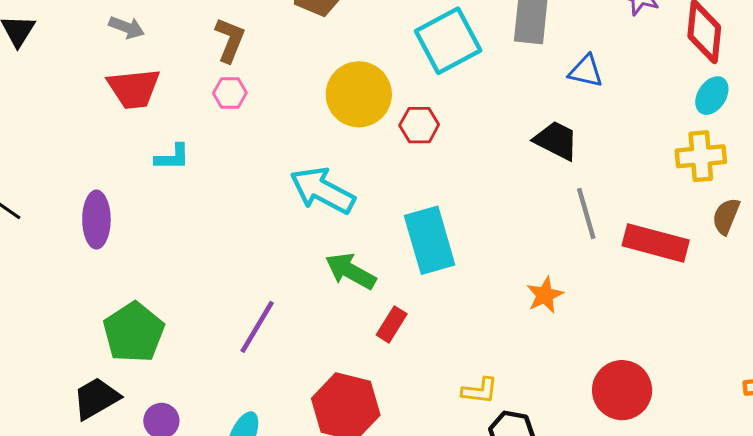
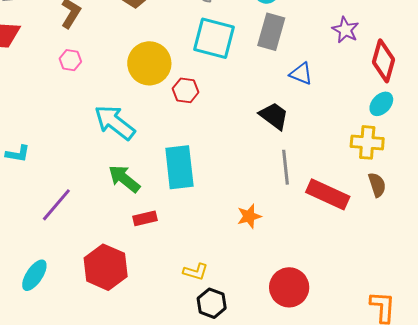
cyan square: (448, 41) -> (214, 38), turned 33
pink hexagon: (230, 93) -> (70, 60), moved
cyan L-shape: (172, 157) -> (18, 154), moved
brown semicircle: (726, 216) -> (377, 185), turned 130
red rectangle: (392, 324) -> (145, 218), turned 35

